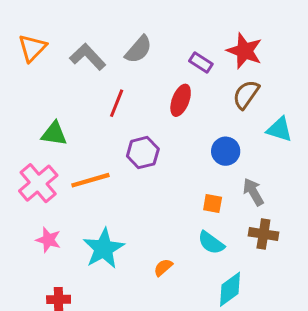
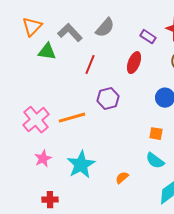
green triangle: (54, 134) -> (47, 52), moved
pink star: (48, 240) -> (43, 159), turned 30

